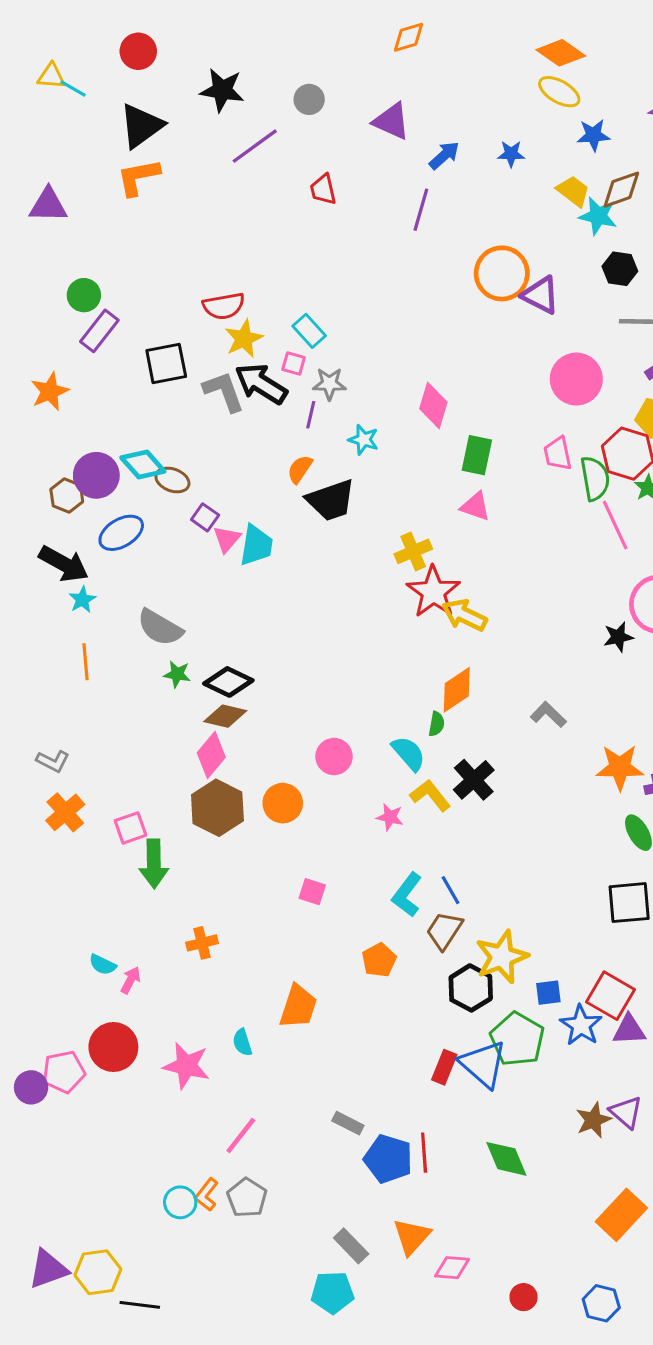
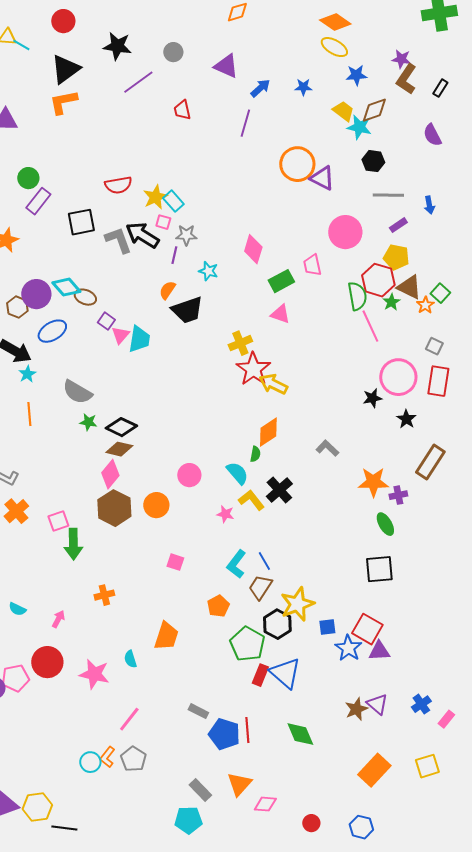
yellow star: (244, 339) -> (155, 197), moved
pink trapezoid: (558, 454) -> (312, 265), moved
green rectangle: (477, 455) -> (281, 281), turned 50
cyan semicircle: (103, 965) -> (17, 609), moved
green pentagon: (517, 1039) -> (247, 644), moved

